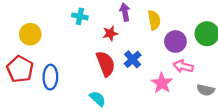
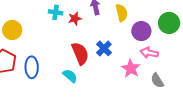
red star: (110, 33) -> (75, 19), moved
gray semicircle: (206, 90) -> (157, 80), moved, turned 49
cyan semicircle: (98, 99) -> (70, 76), moved

